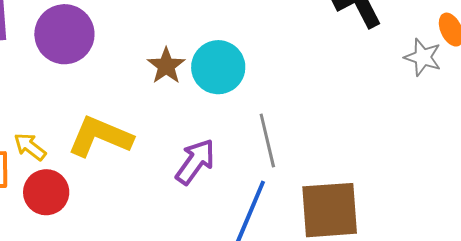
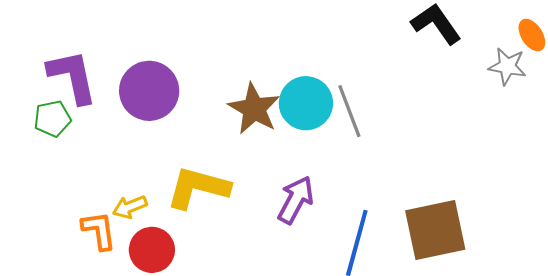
brown star: (166, 66) -> (254, 109), size x1.4
gray line: (267, 141) -> (349, 111), moved
yellow arrow: (30, 147) -> (130, 207), turned -52

